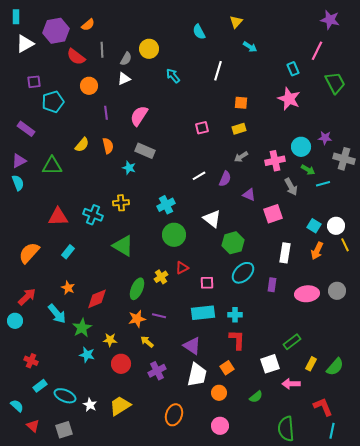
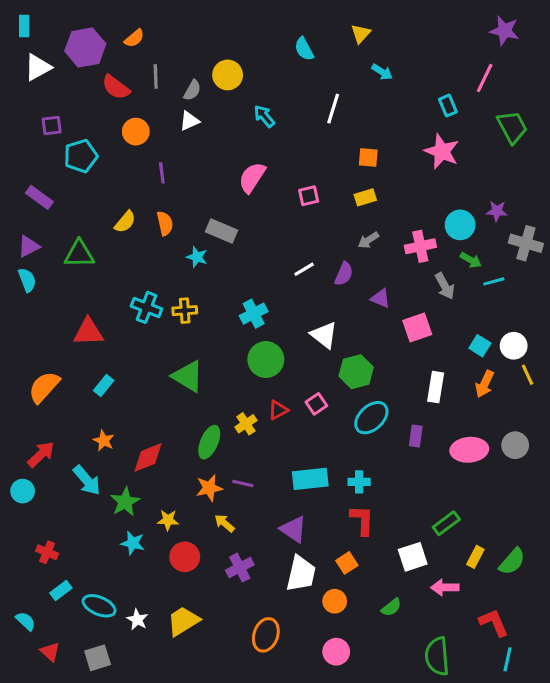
pink semicircle: (139, 116) -> (252, 177), moved
cyan cross: (93, 215) -> (146, 307), moved
pink square: (207, 283) -> (316, 404), moved, turned -32

